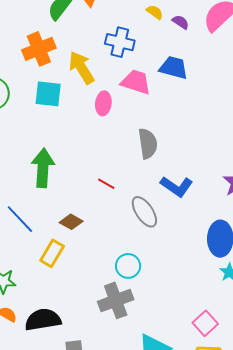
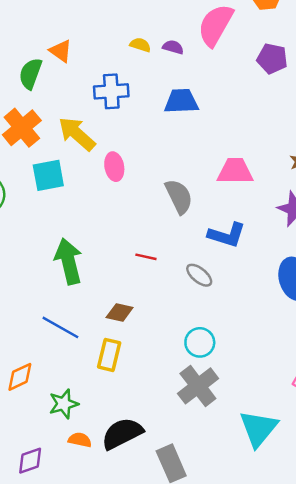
pink trapezoid: (136, 82) -> (235, 171), moved
gray ellipse: (144, 212) -> (199, 275), size x0.7

